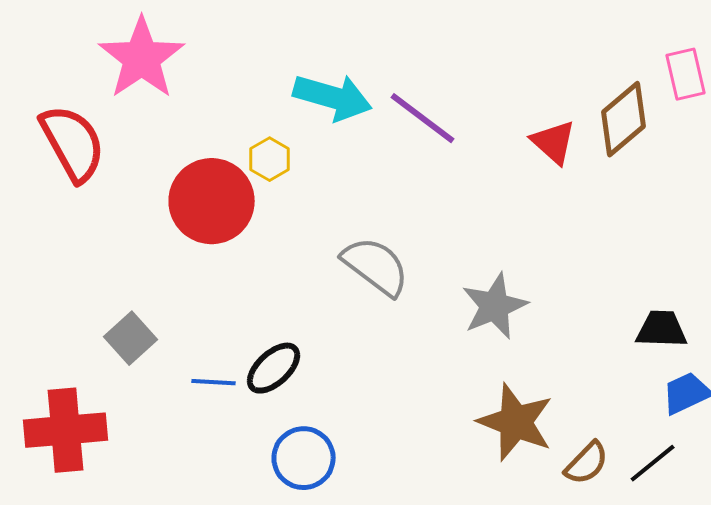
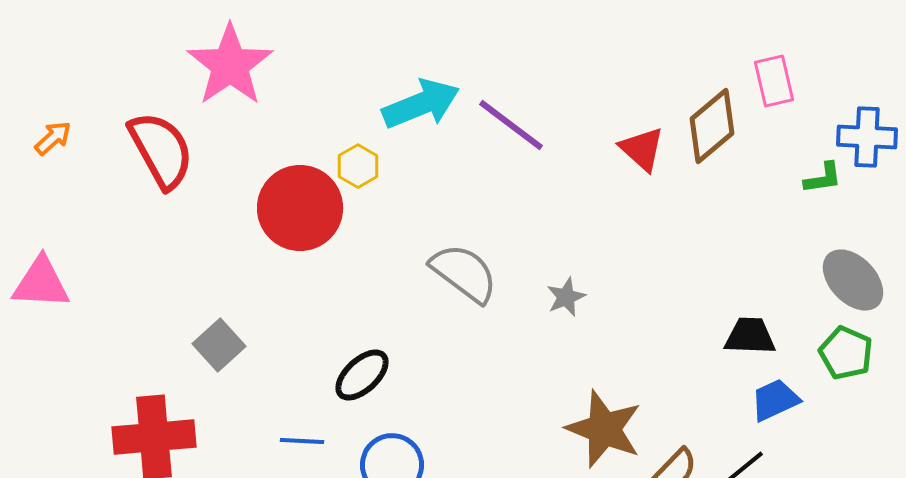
cyan arrow: (333, 97) -> (421, 104), turned -38
gray star: (495, 306) -> (566, 297), moved, size x0.6
blue line: (214, 382) -> (302, 441), moved

